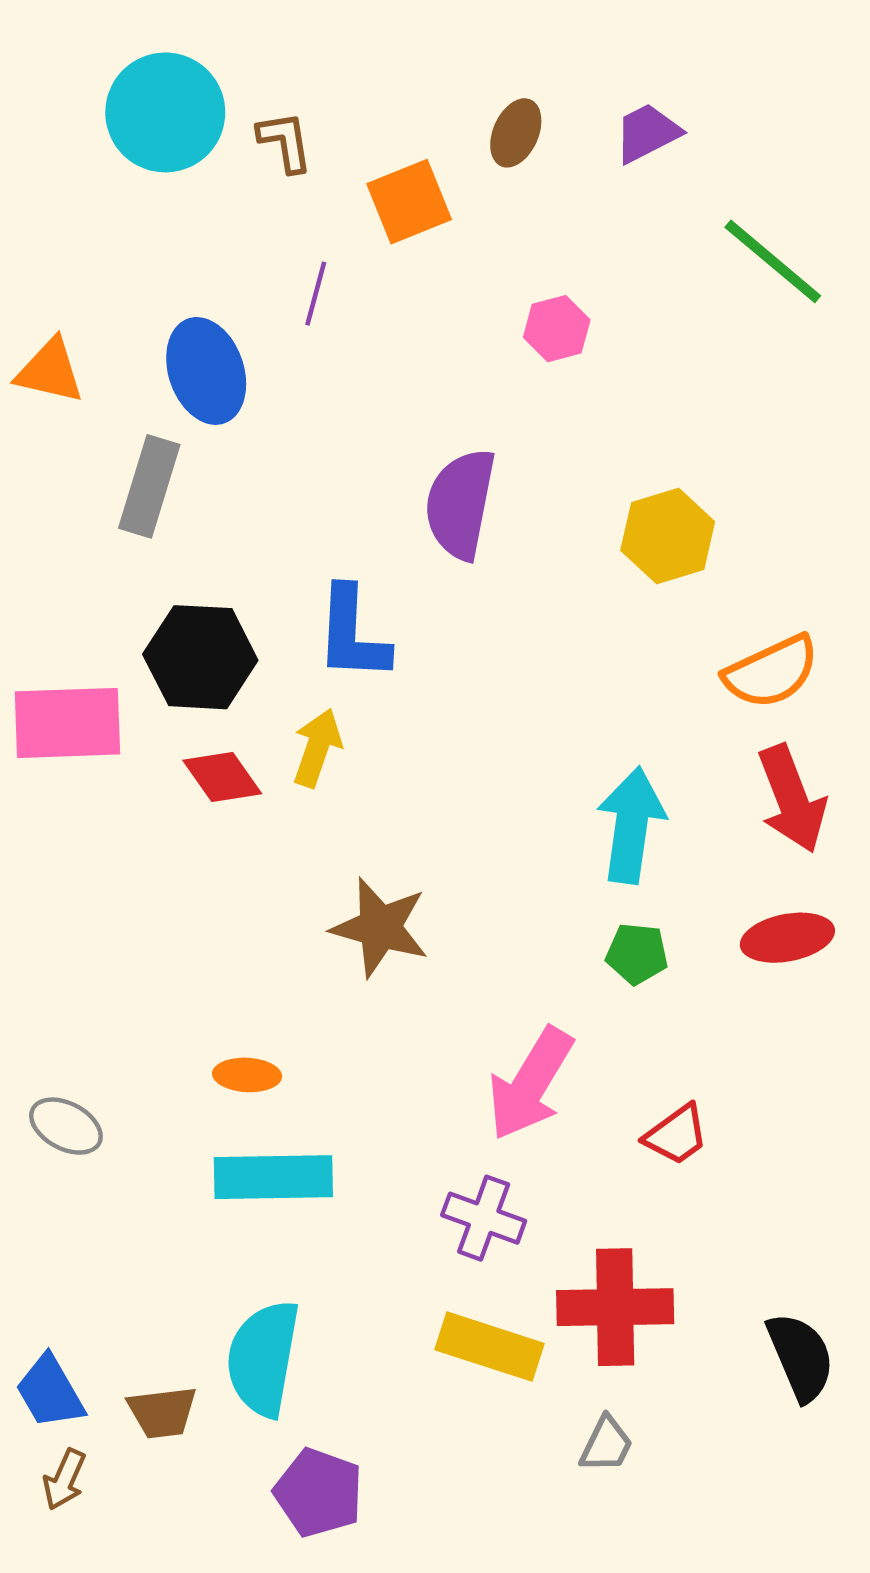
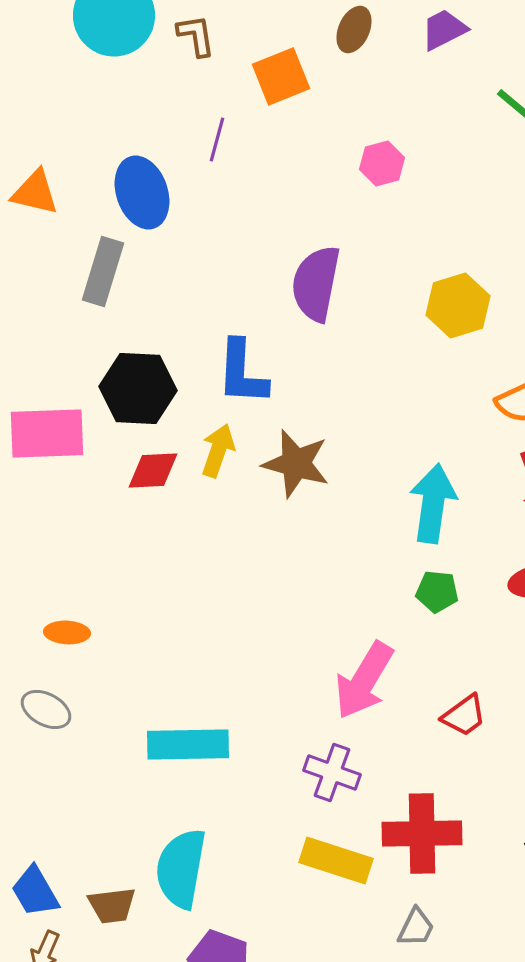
red diamond: (222, 777) -> (153, 470), turned -58
brown star: (380, 927) -> (296, 463), moved
orange ellipse: (247, 1075) -> (67, 632), moved

